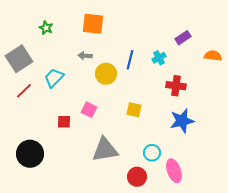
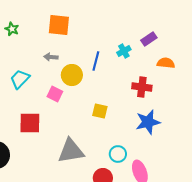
orange semicircle: (213, 56) -> (166, 63), moved
cyan cross: (159, 58) -> (124, 51), moved
pink square: (89, 110) -> (55, 94), moved
red square: (64, 122) -> (30, 123), size x1.6

